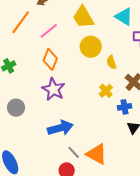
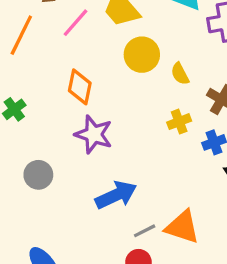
pink line: (49, 31) -> (75, 23), moved
yellow cross: (106, 91) -> (179, 122), turned 32
gray line: (74, 152) -> (145, 231), turned -64

